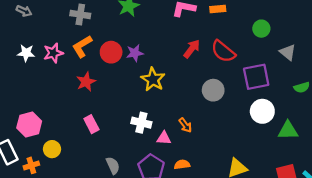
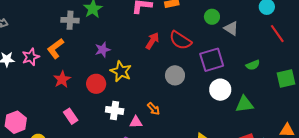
gray cross: (80, 14) -> (70, 20), moved
red circle: (111, 52) -> (96, 84), moved
gray triangle: (288, 52) -> (231, 28), moved

